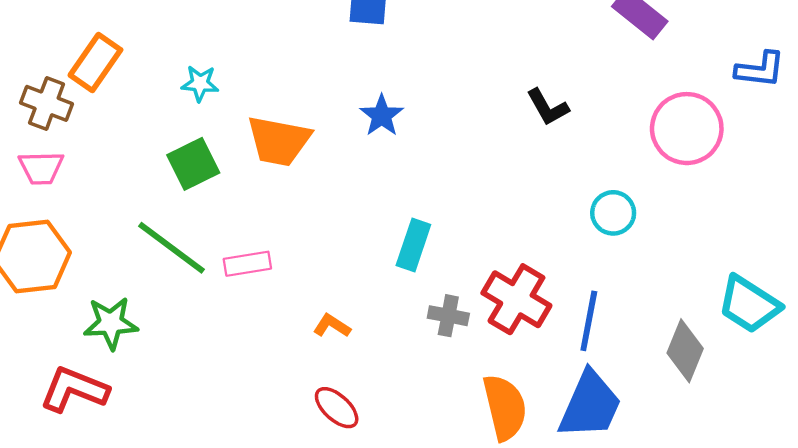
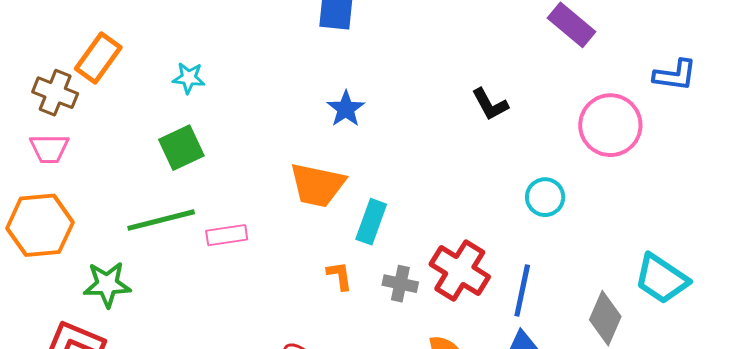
orange trapezoid: (279, 141) -> (317, 185), moved
green line: (172, 248) -> (161, 220), turned -52
orange L-shape: (332, 326) -> (340, 276), moved, turned 48

